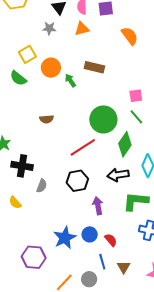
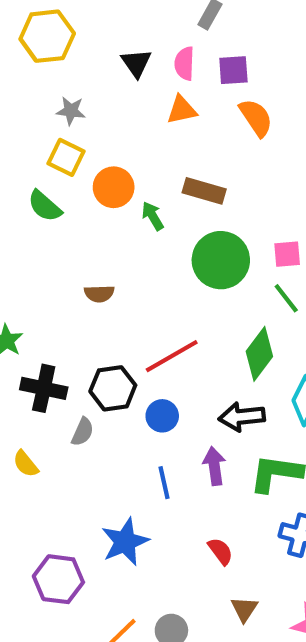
gray star: (49, 28) -> (71, 111), moved
orange semicircle: (130, 36) -> (256, 118), moved
yellow square: (27, 54) -> (66, 157), turned -36
green circle: (103, 119) -> (221, 260), moved
black hexagon: (77, 181) -> (113, 388), moved
purple arrow: (98, 206) -> (214, 466), moved
blue circle: (90, 234) -> (162, 416), moved
blue line: (102, 262) -> (164, 483), moved

